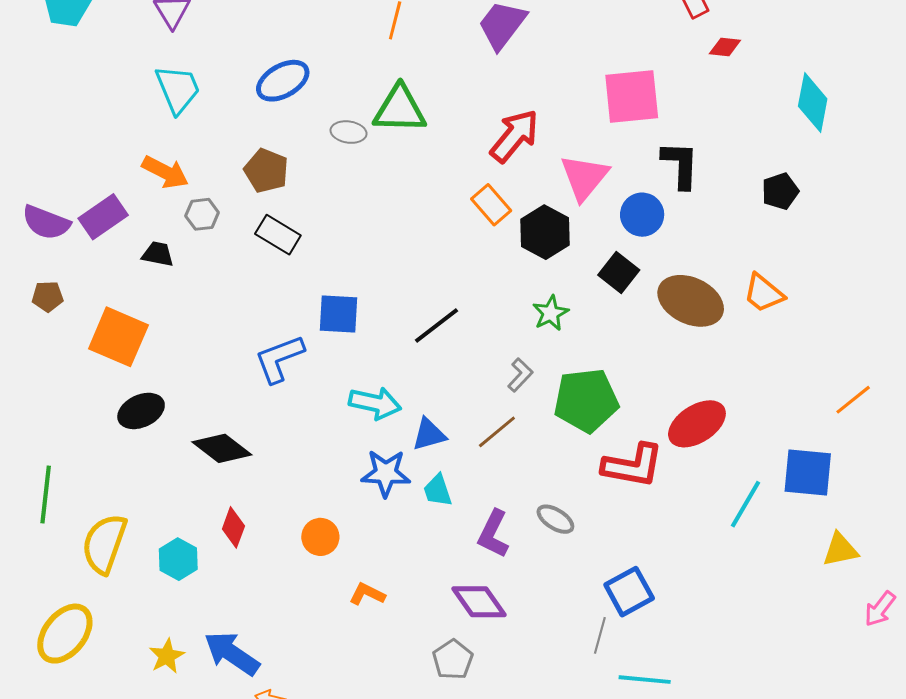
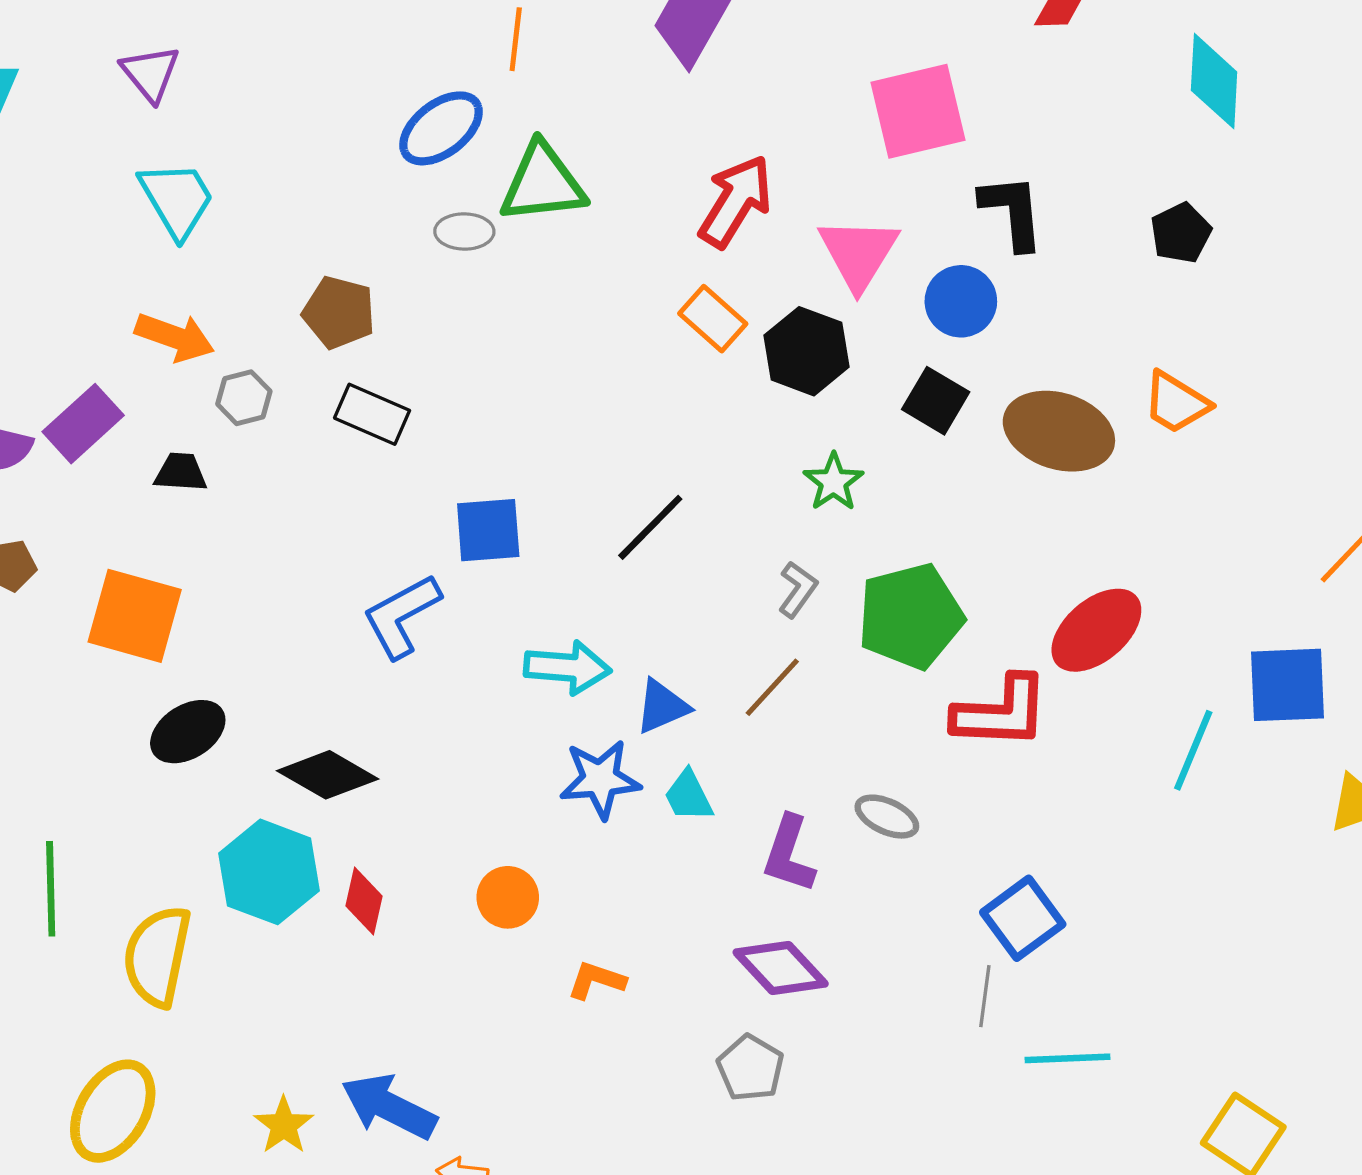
blue ellipse: (283, 81) -> (441, 128), moved
cyan hexagon: (178, 559) -> (269, 872), moved, size x1.5

